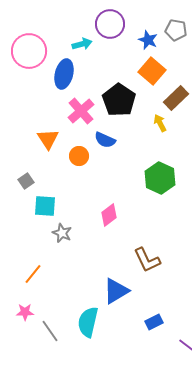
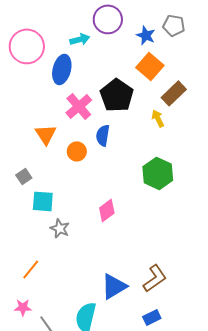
blue semicircle: (105, 140) -> (103, 135), turned 75
brown L-shape: (147, 260) -> (155, 278), moved, turned -100

